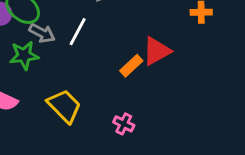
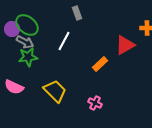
gray arrow: (42, 33) -> (25, 42), moved
red triangle: (157, 51) -> (125, 45), moved

